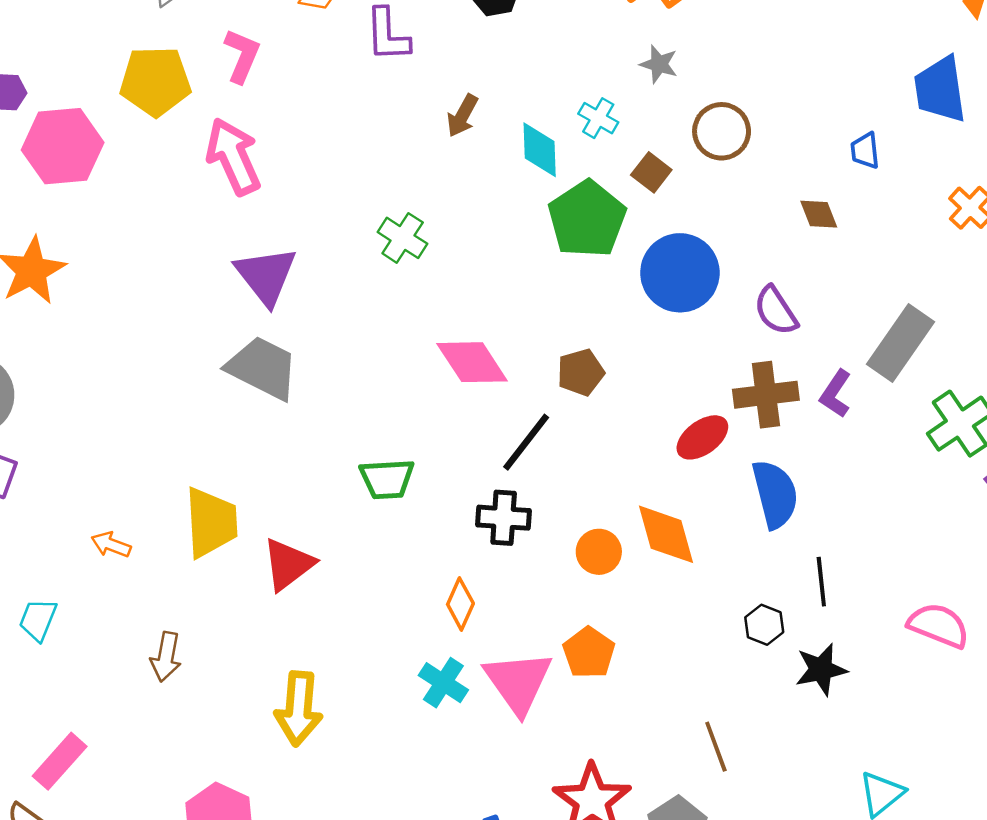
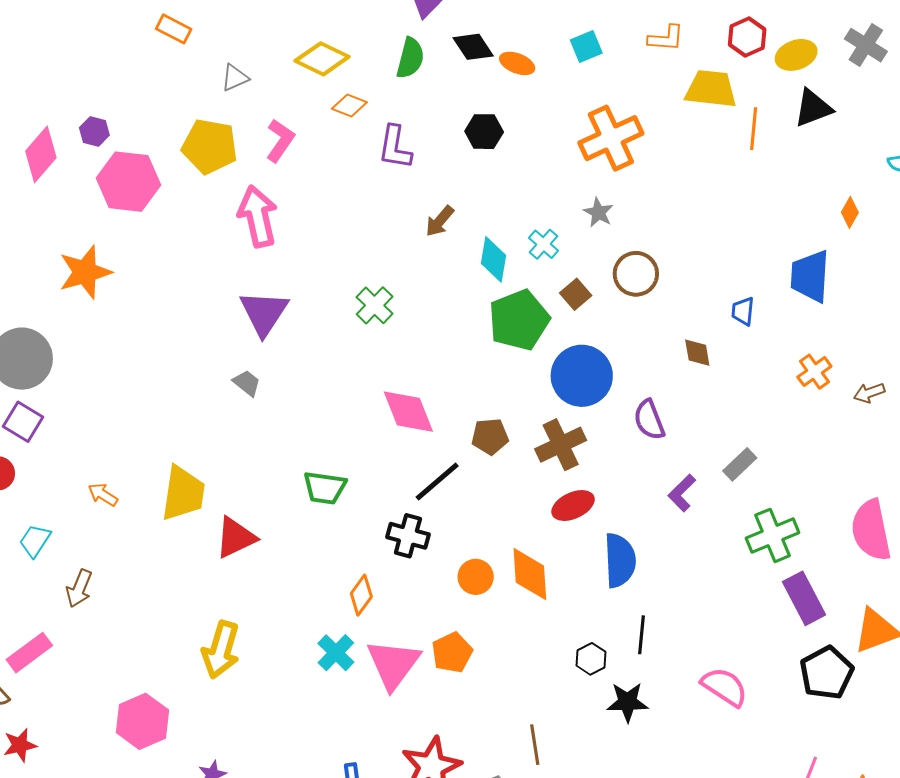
gray rectangle: (901, 343) -> (740, 464), size x0.6
gray trapezoid: (262, 368) -> (247, 383), size x0.5
brown cross: (766, 395) -> (561, 445), moved, turned -30
brown arrow: (166, 657) -> (79, 588), moved

